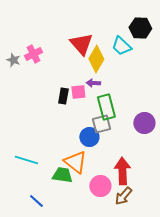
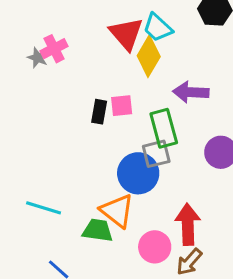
cyan trapezoid: (121, 46) -> (158, 28), moved
gray star: (13, 60) -> (38, 58), moved
purple arrow: (93, 83) -> (191, 92), moved, size x1.6
blue circle: (89, 137) -> (138, 173), size x1.4

